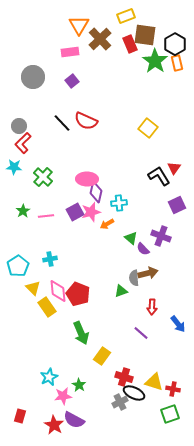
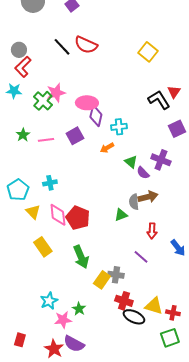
pink star: (91, 212) -> (56, 93), moved
yellow rectangle: (47, 307) -> (43, 247), moved
gray cross: (120, 402) -> (116, 275), moved, turned 35

